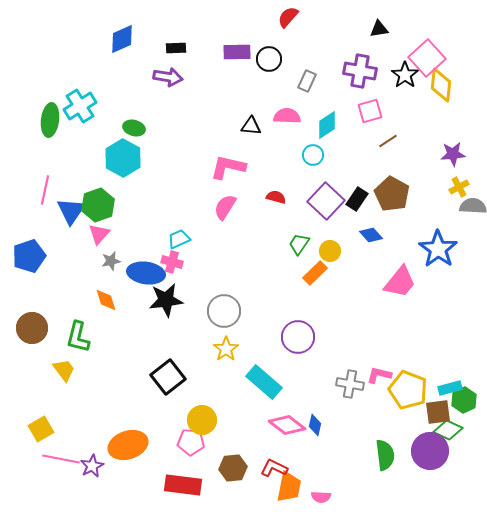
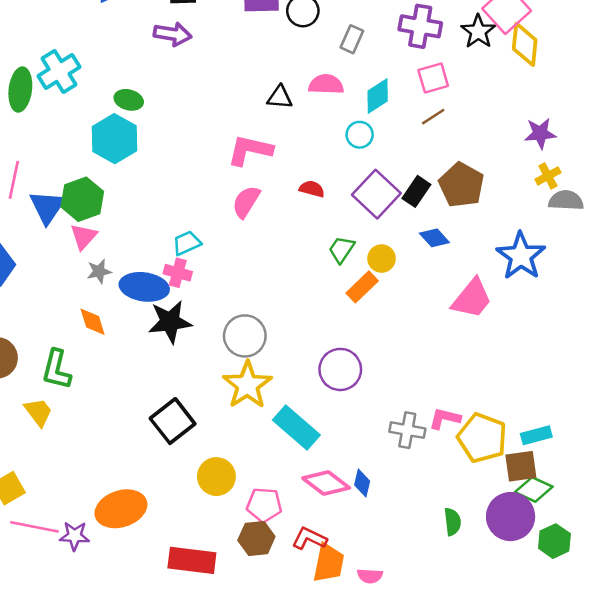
brown line: (388, 141) -> (433, 117), moved
yellow star: (226, 349) -> (247, 385), size x1.5
green hexagon: (464, 400) -> (554, 541), moved
pink pentagon: (191, 442) -> (264, 505), moved
green semicircle: (385, 455) -> (452, 522), size x0.7
purple star: (92, 466) -> (75, 536), turned 30

